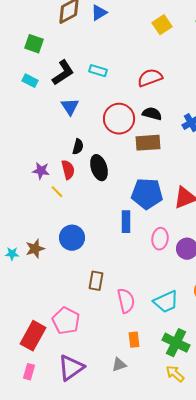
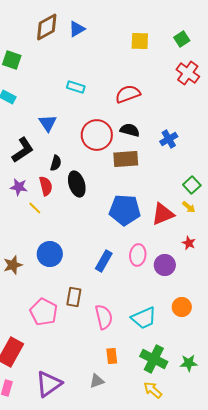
yellow square: (162, 25) -> (140, 41), turned 36
black L-shape: (63, 73) -> (23, 150), moved
blue rectangle: (126, 222) -> (104, 261), moved, turned 30
pink pentagon: (66, 321) -> (44, 312), moved

